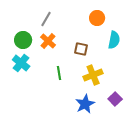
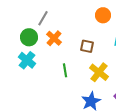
gray line: (46, 19) -> (43, 18), moved
yellow cross: (93, 75) -> (99, 72), turned -30

